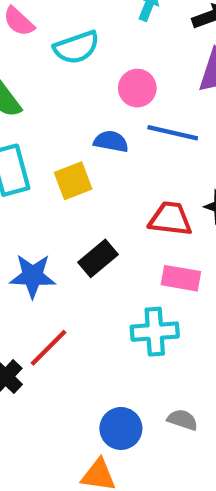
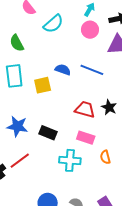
cyan semicircle: (76, 47) -> (53, 24), turned -30
pink circle: (137, 88) -> (90, 30), moved
black rectangle: (98, 258) -> (48, 133), moved, turned 54

